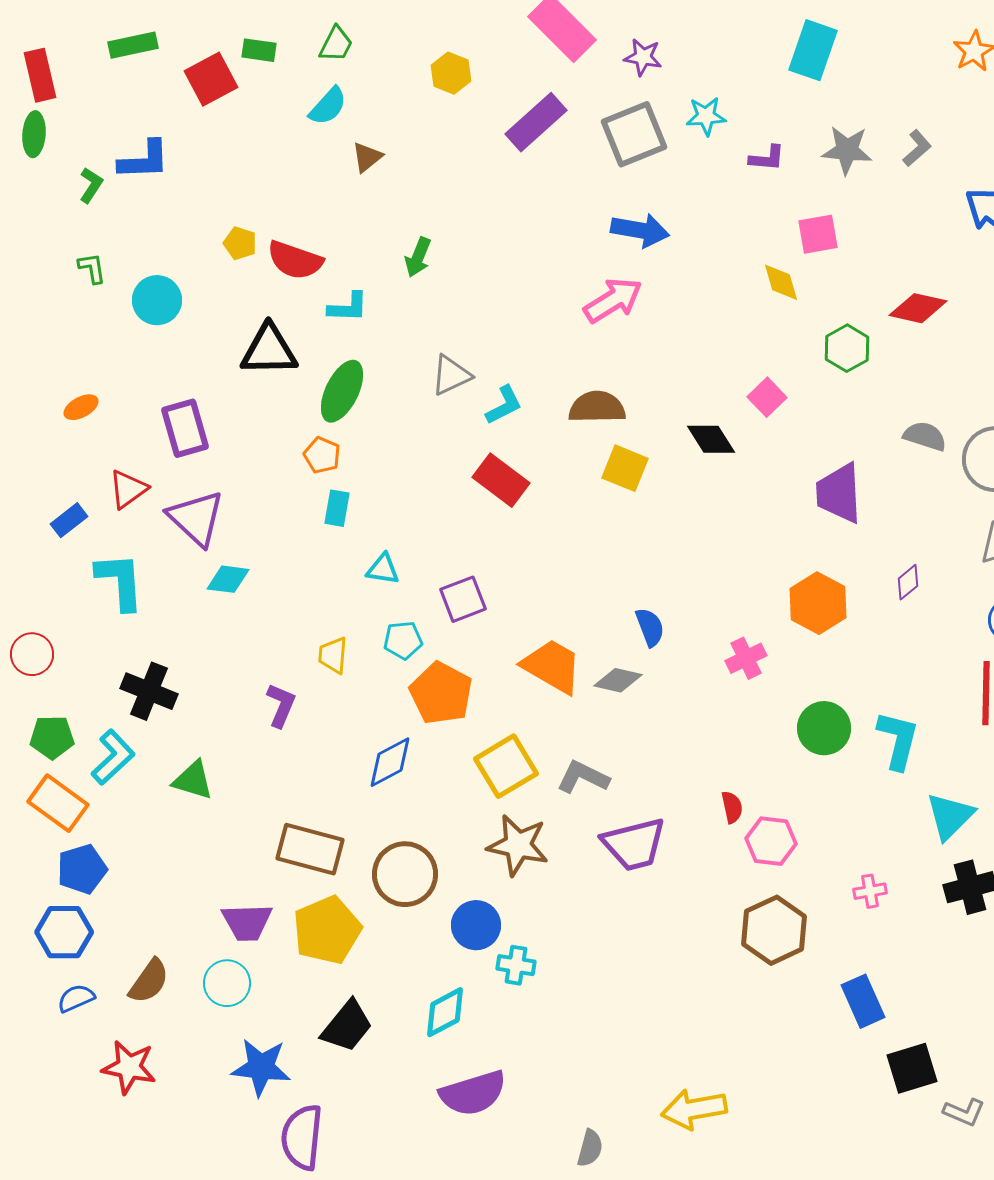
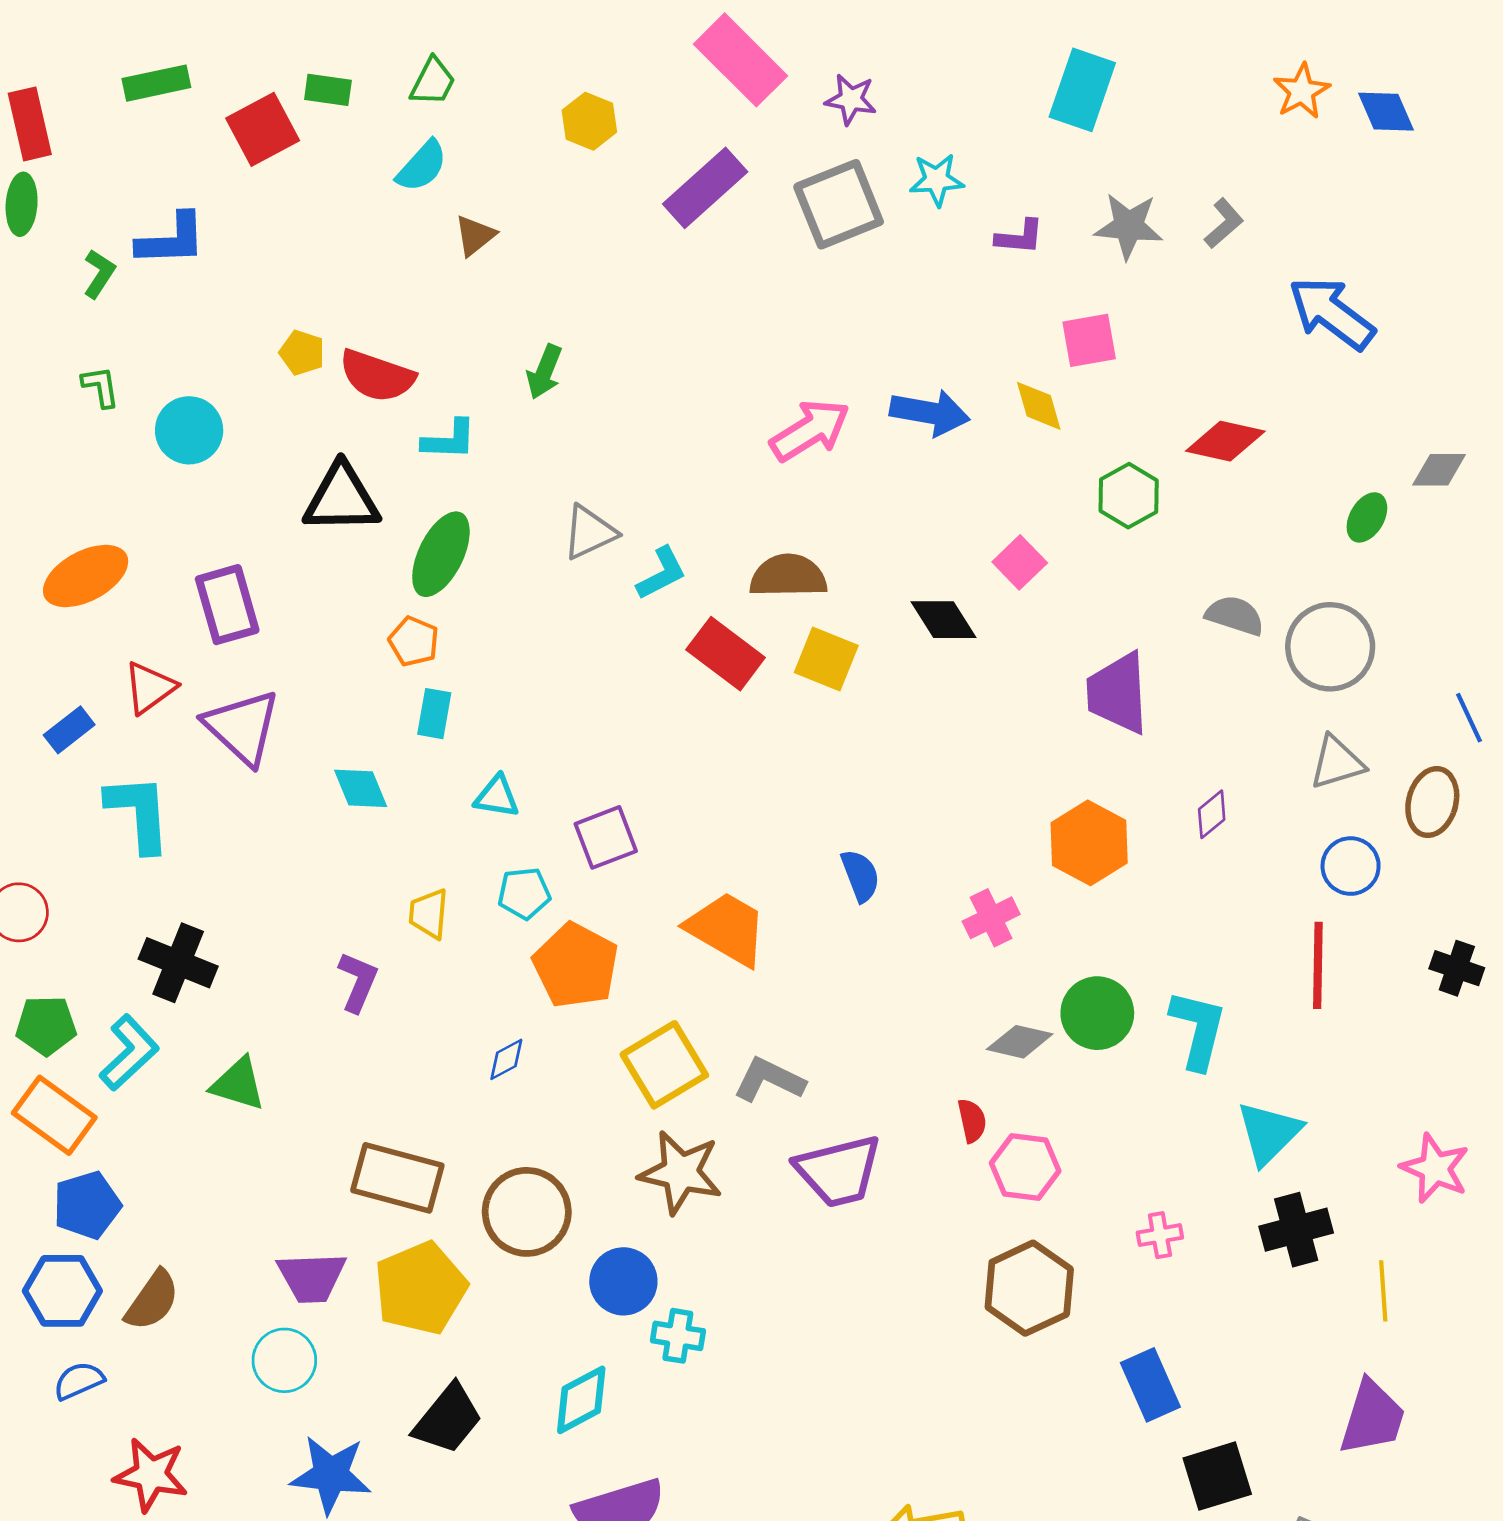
blue arrow: (640, 230) -> (930, 413), moved
orange ellipse: (81, 407) -> (86, 576), size x1.8
red rectangle: (501, 480) -> (726, 654), moved
cyan diamond: (228, 579) -> (361, 788), moved, turned 60
gray diamond: (618, 680) -> (1020, 1042), moved
blue diamond: (390, 762) -> (506, 1059), size x0.6
brown semicircle: (149, 981) -> (152, 1300), moved

